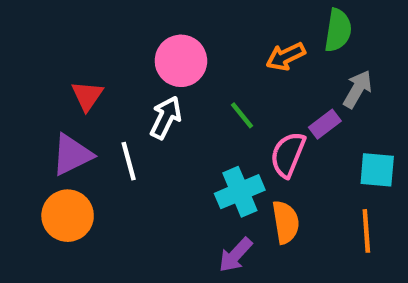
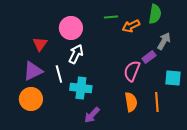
pink circle: (181, 61) -> (71, 28), moved
green line: (242, 115) -> (111, 17), moved, turned -56
cyan cross: (240, 192) -> (81, 88), moved, turned 30
orange line: (366, 231) -> (157, 102), moved
purple arrow: (235, 255) -> (92, 115), moved

